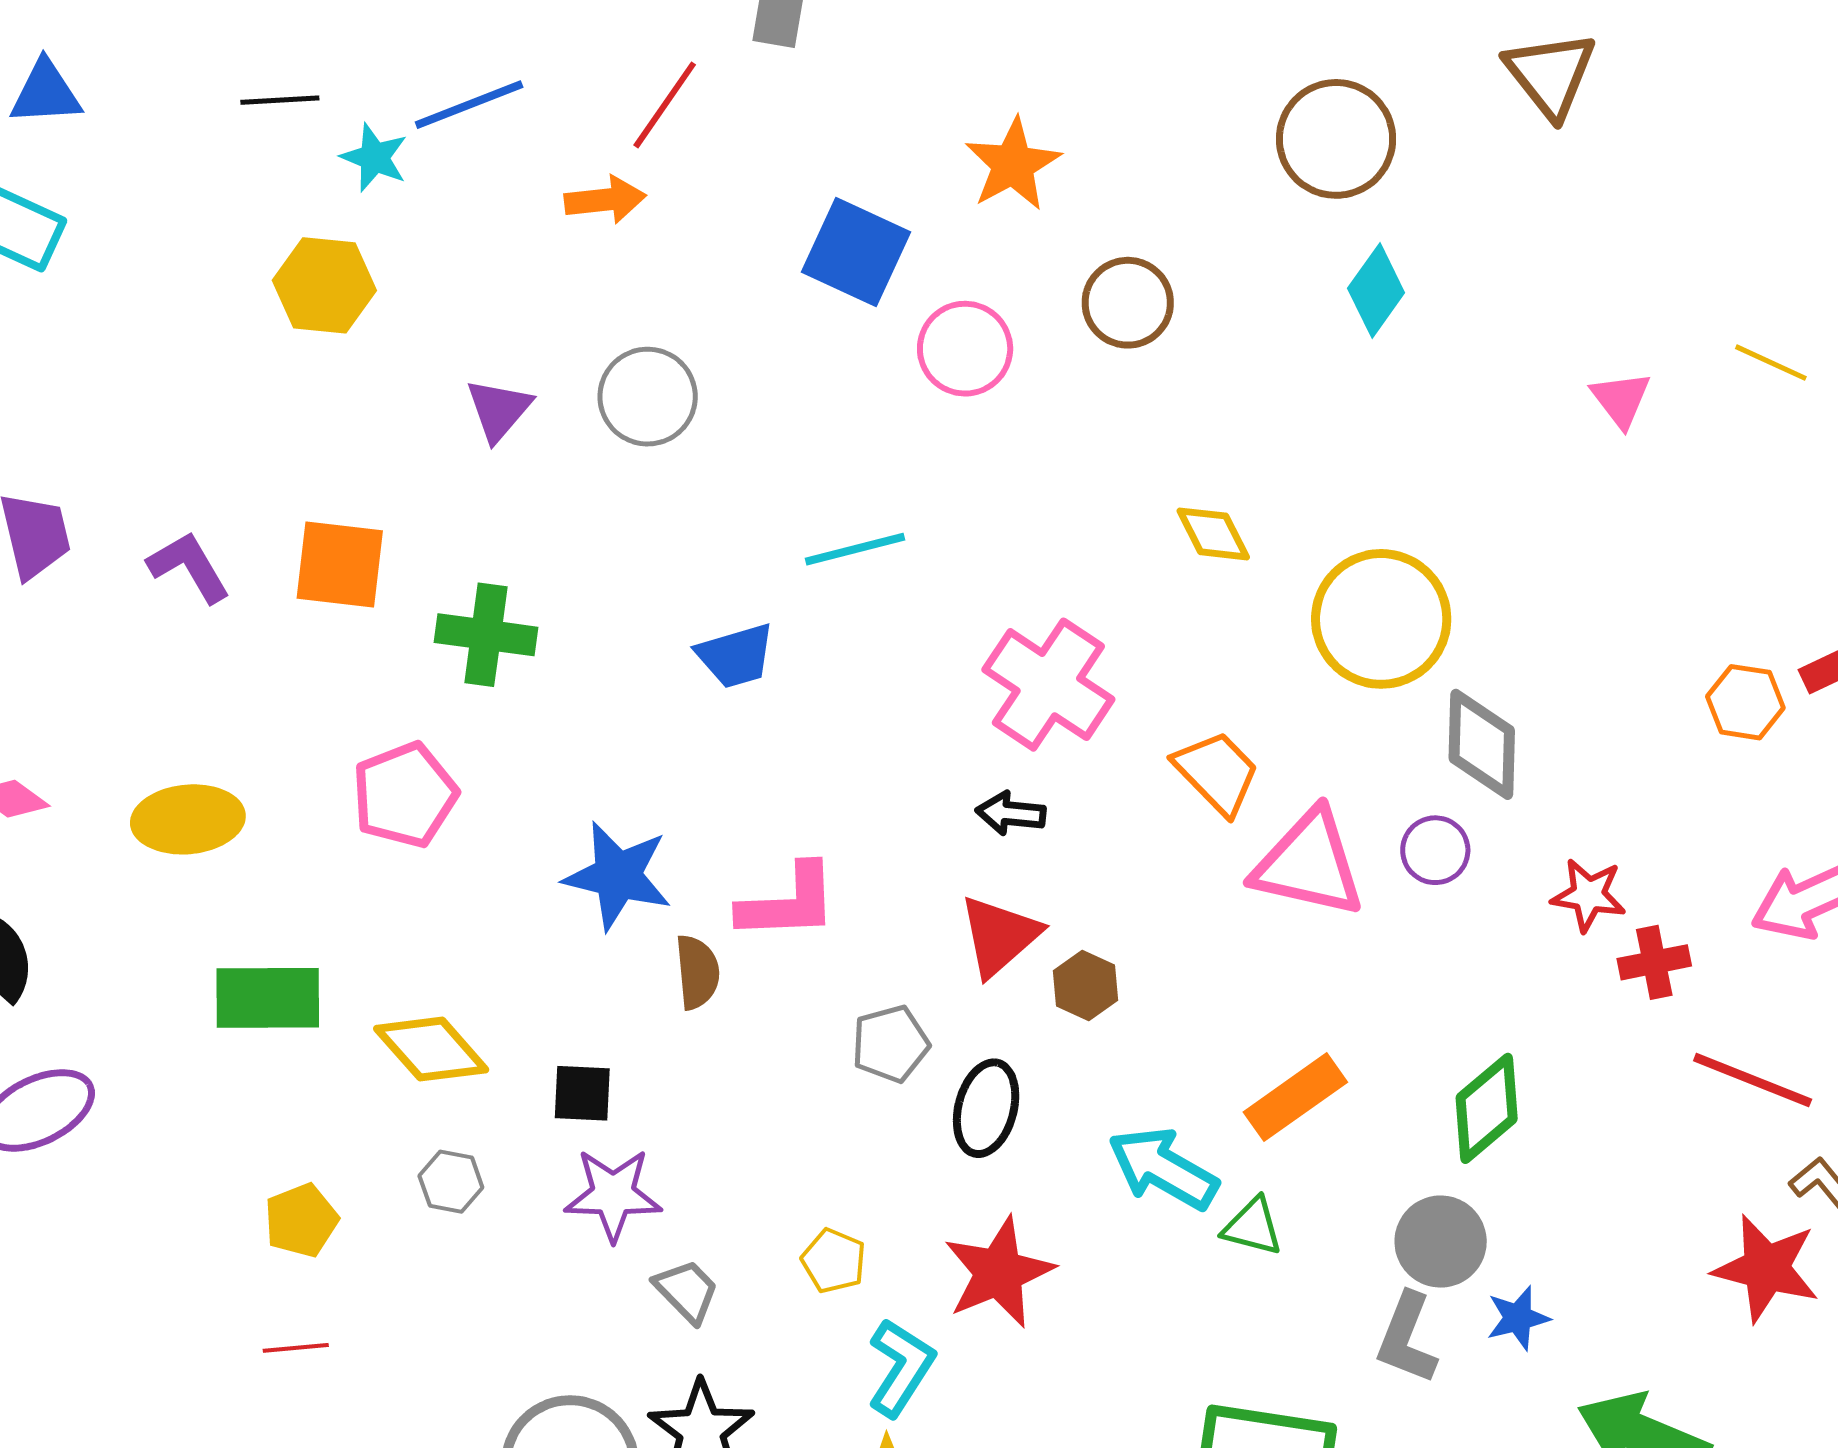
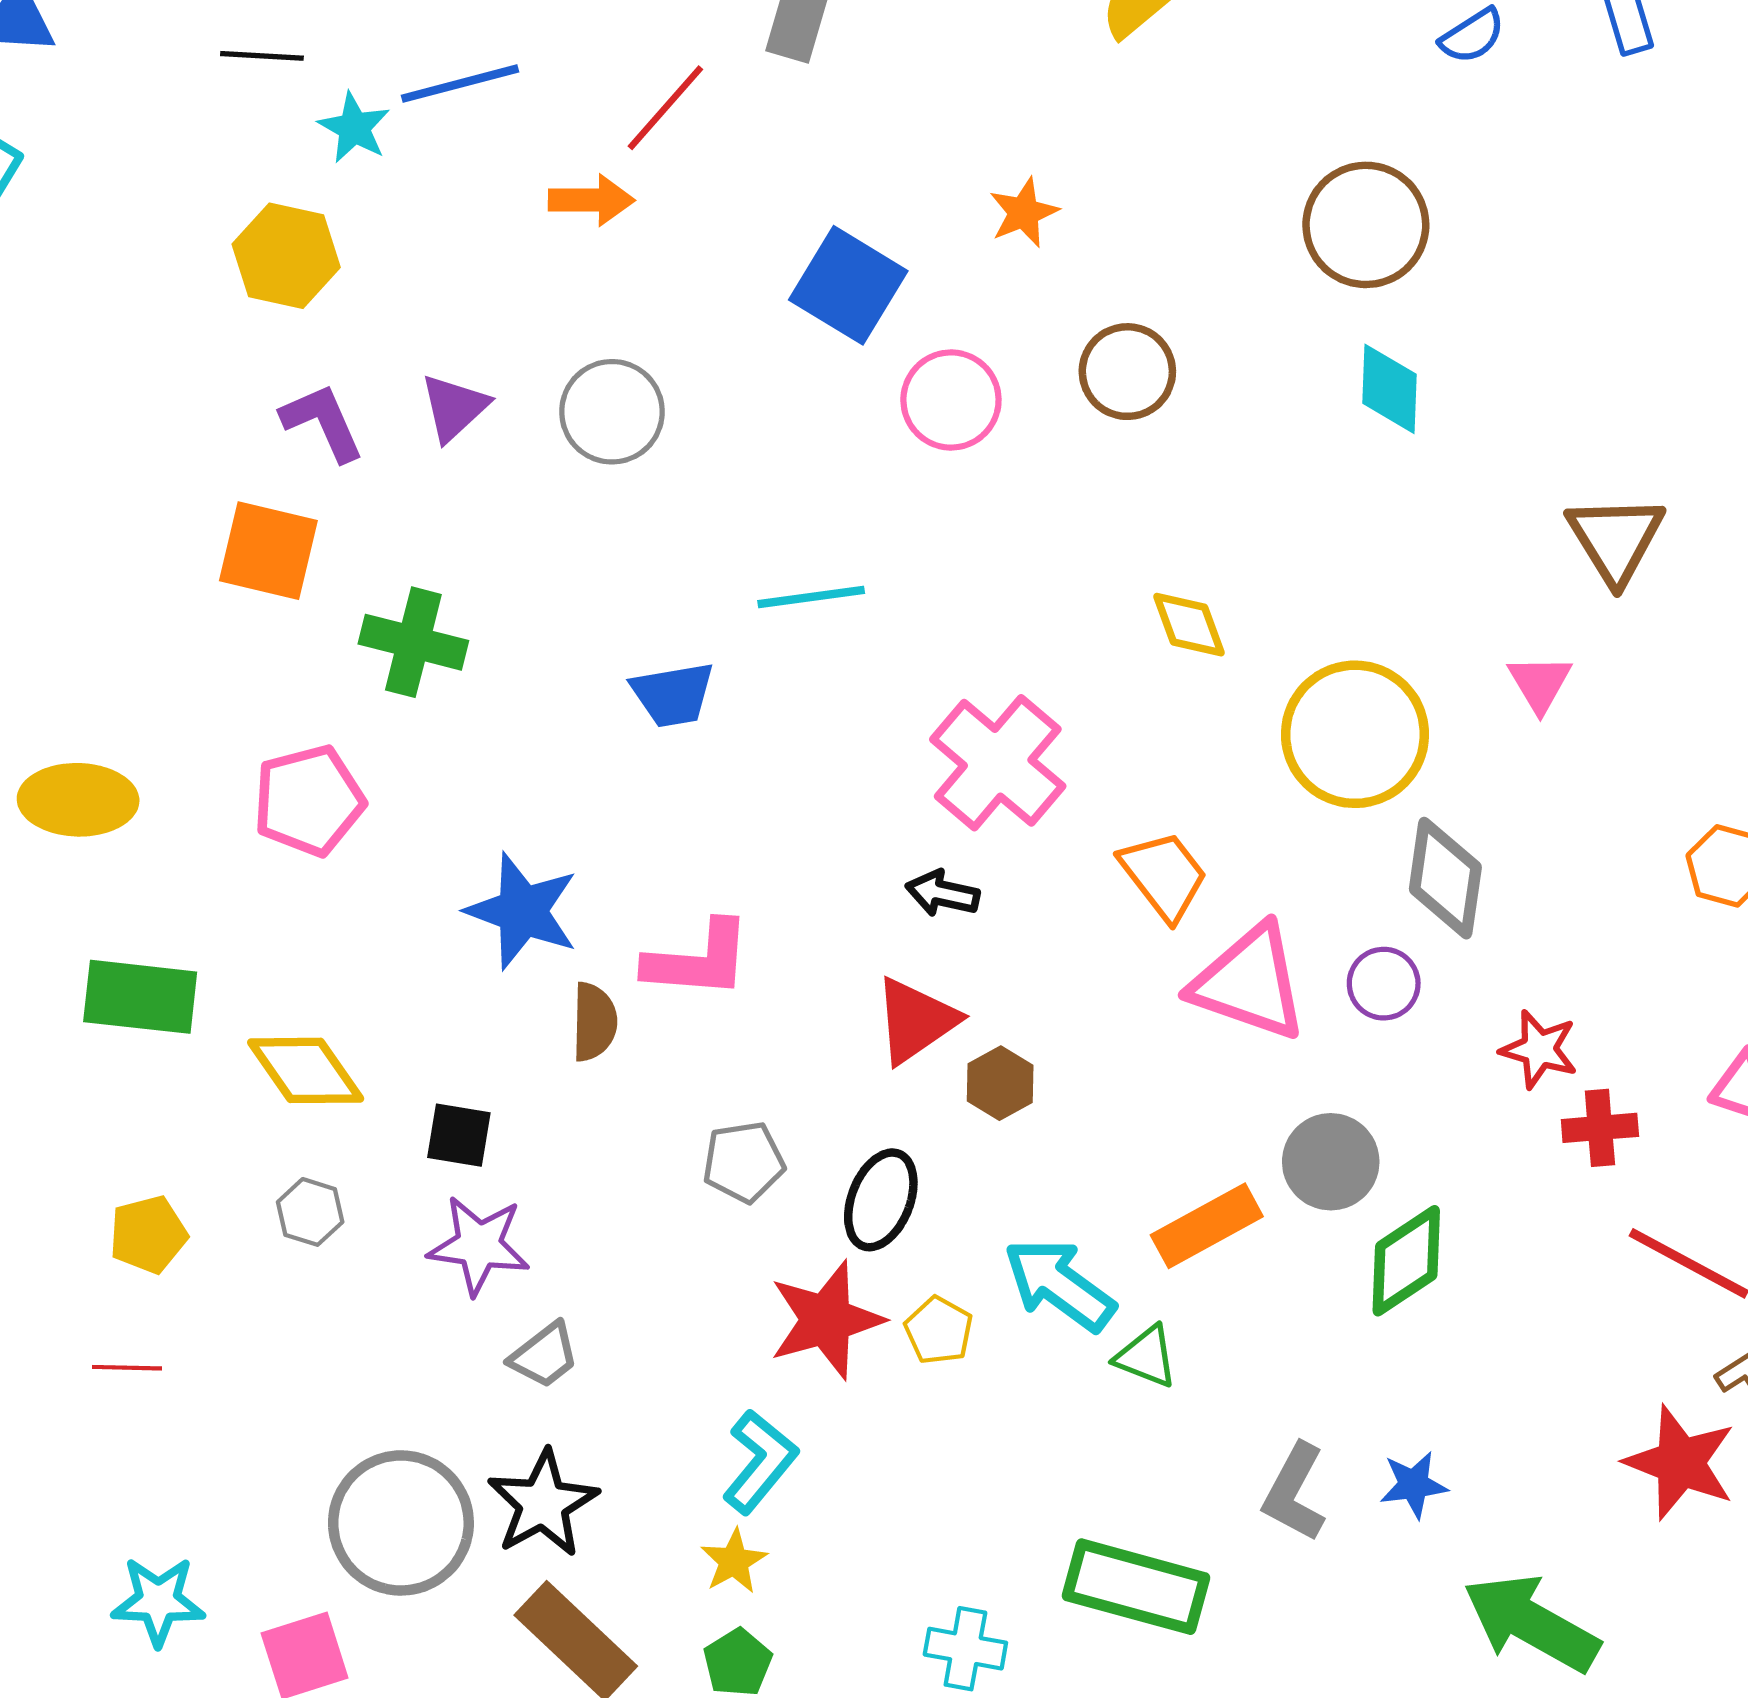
brown triangle: (1550, 74) -> (1616, 539), moved
orange star: (1013, 164) -> (1024, 212), size x0.7
cyan diamond: (1376, 290) -> (1389, 389), turned -40
pink triangle: (1621, 399) -> (1540, 683), moved
purple L-shape: (189, 567) -> (323, 422), moved
gray pentagon: (890, 1044) -> (744, 1162), moved
gray circle: (1441, 1242) -> (1331, 1162), moved
yellow pentagon: (834, 1261) -> (939, 1330), moved
red star: (999, 1272) -> (826, 1320), moved
gray trapezoid: (687, 1291) -> (544, 1355), turned 90

